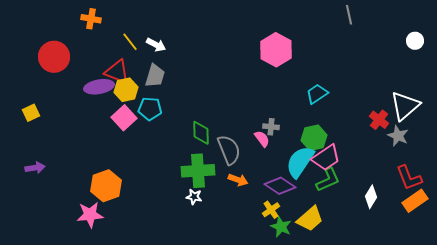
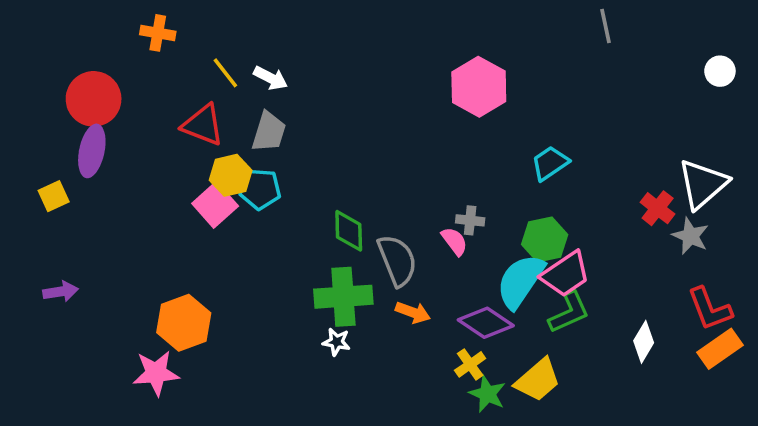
purple ellipse: (99, 87) -> (92, 151), moved, turned -68
yellow hexagon: (126, 90) -> (231, 175), moved

